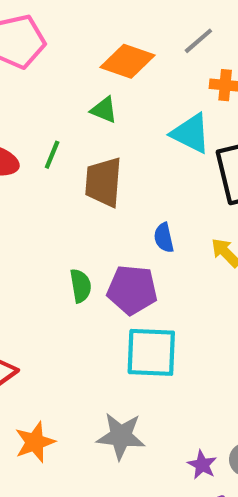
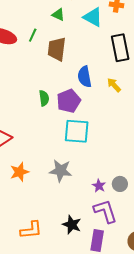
cyan triangle: (191, 133) -> (93, 17), moved
blue semicircle: (164, 238) -> (85, 77), size x1.5
purple pentagon: (132, 290) -> (69, 101), turned -30

